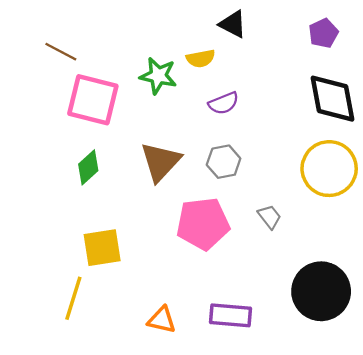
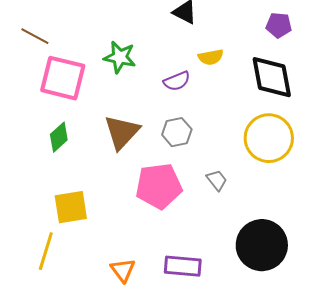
purple pentagon: (323, 33) -> (279, 25), moved, turned 30
yellow semicircle: (201, 58) -> (211, 57), moved
orange triangle: (162, 320) -> (123, 270), turned 40

